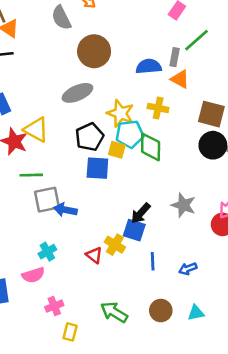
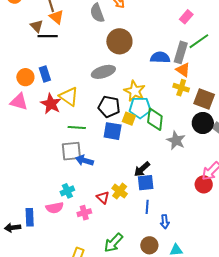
gray rectangle: (175, 57) -> (181, 52), size x1.5
yellow cross: (158, 108) -> (181, 88), moved
black pentagon: (89, 137) -> (109, 107), turned 30
green line: (31, 175) -> (77, 127), moved
gray star: (183, 205) -> (176, 140), moved
blue square: (134, 230) -> (146, 183), moved, turned -30
blue arrow: (188, 269) -> (165, 222), moved, turned -80
pink cross: (54, 306) -> (84, 213), moved
green arrow: (114, 312) -> (113, 243), turned -85

